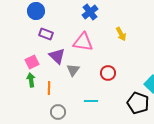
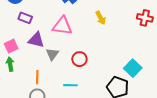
purple triangle: (57, 56) -> (36, 40), turned -30
red circle: (108, 73) -> (79, 59), moved
orange line: (49, 88) -> (37, 77), moved

